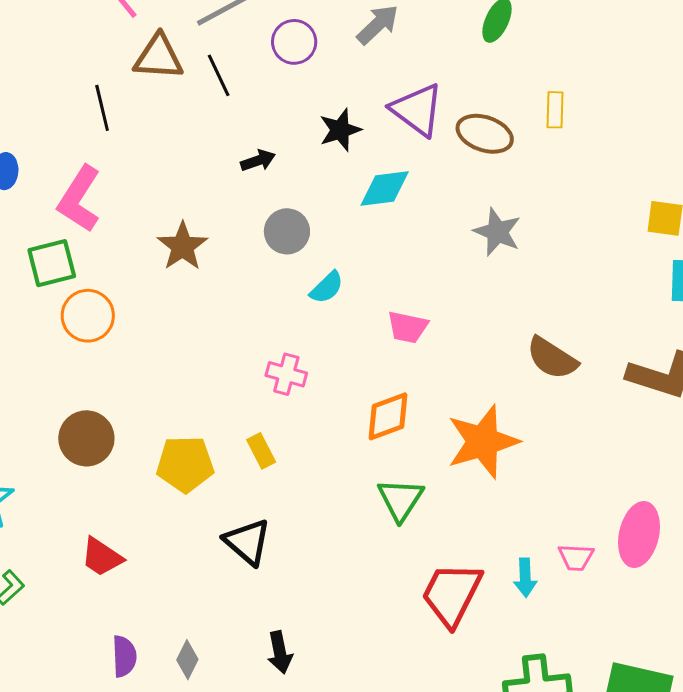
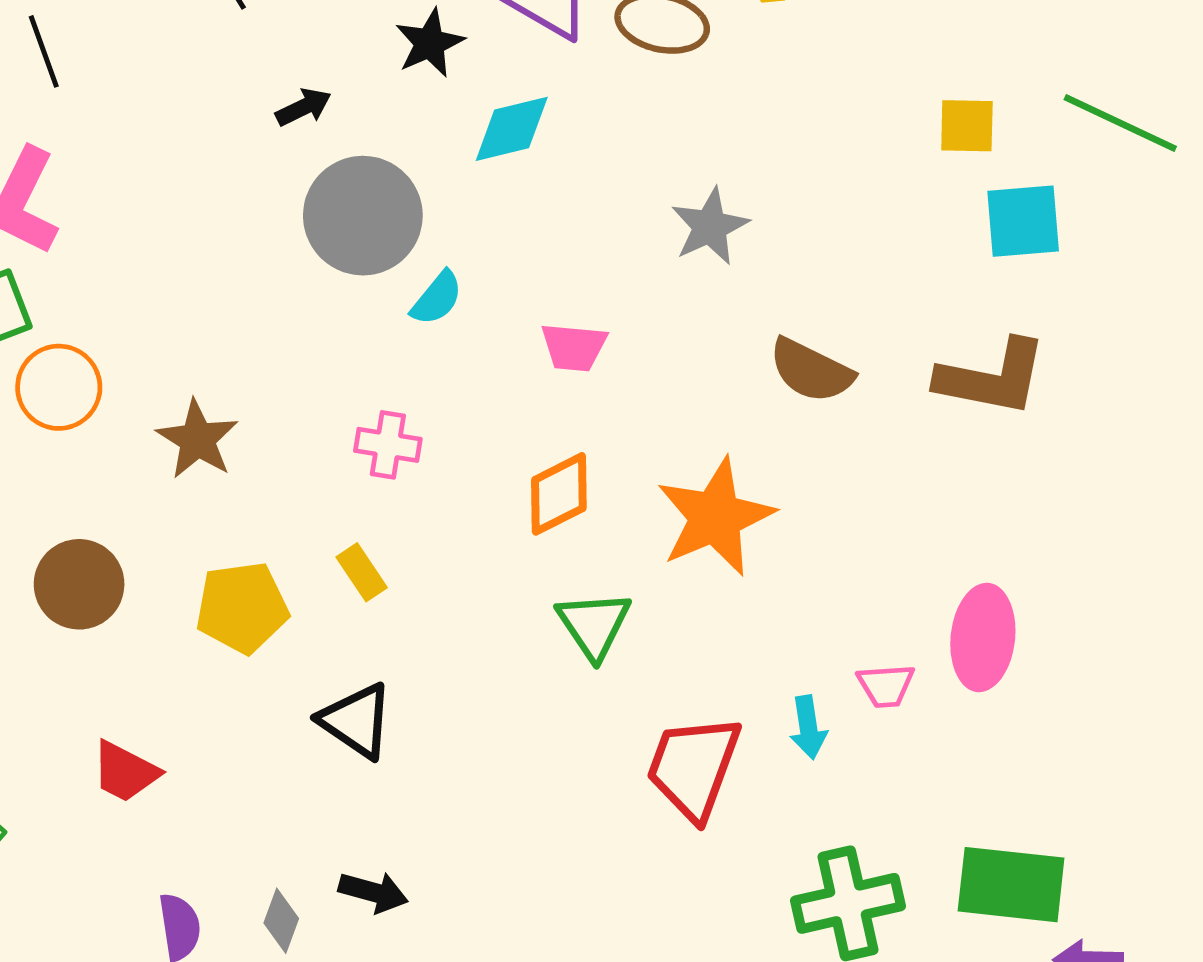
gray circle: (287, 231) -> (363, 216), size x1.6
gray star: (497, 232) -> (710, 226), moved, turned 30
brown star: (183, 246) -> (197, 439), moved
black arrow: (280, 652) -> (373, 892), moved, turned -57

